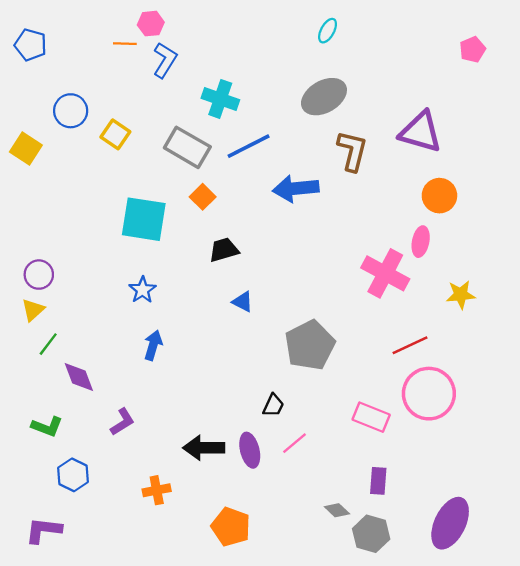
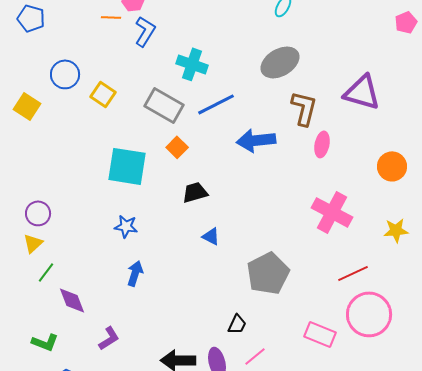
orange circle: (439, 196) -> (392, 166), moved
pink ellipse: (421, 242) -> (322, 144), moved
blue star: (143, 290) -> (126, 226), turned -30

